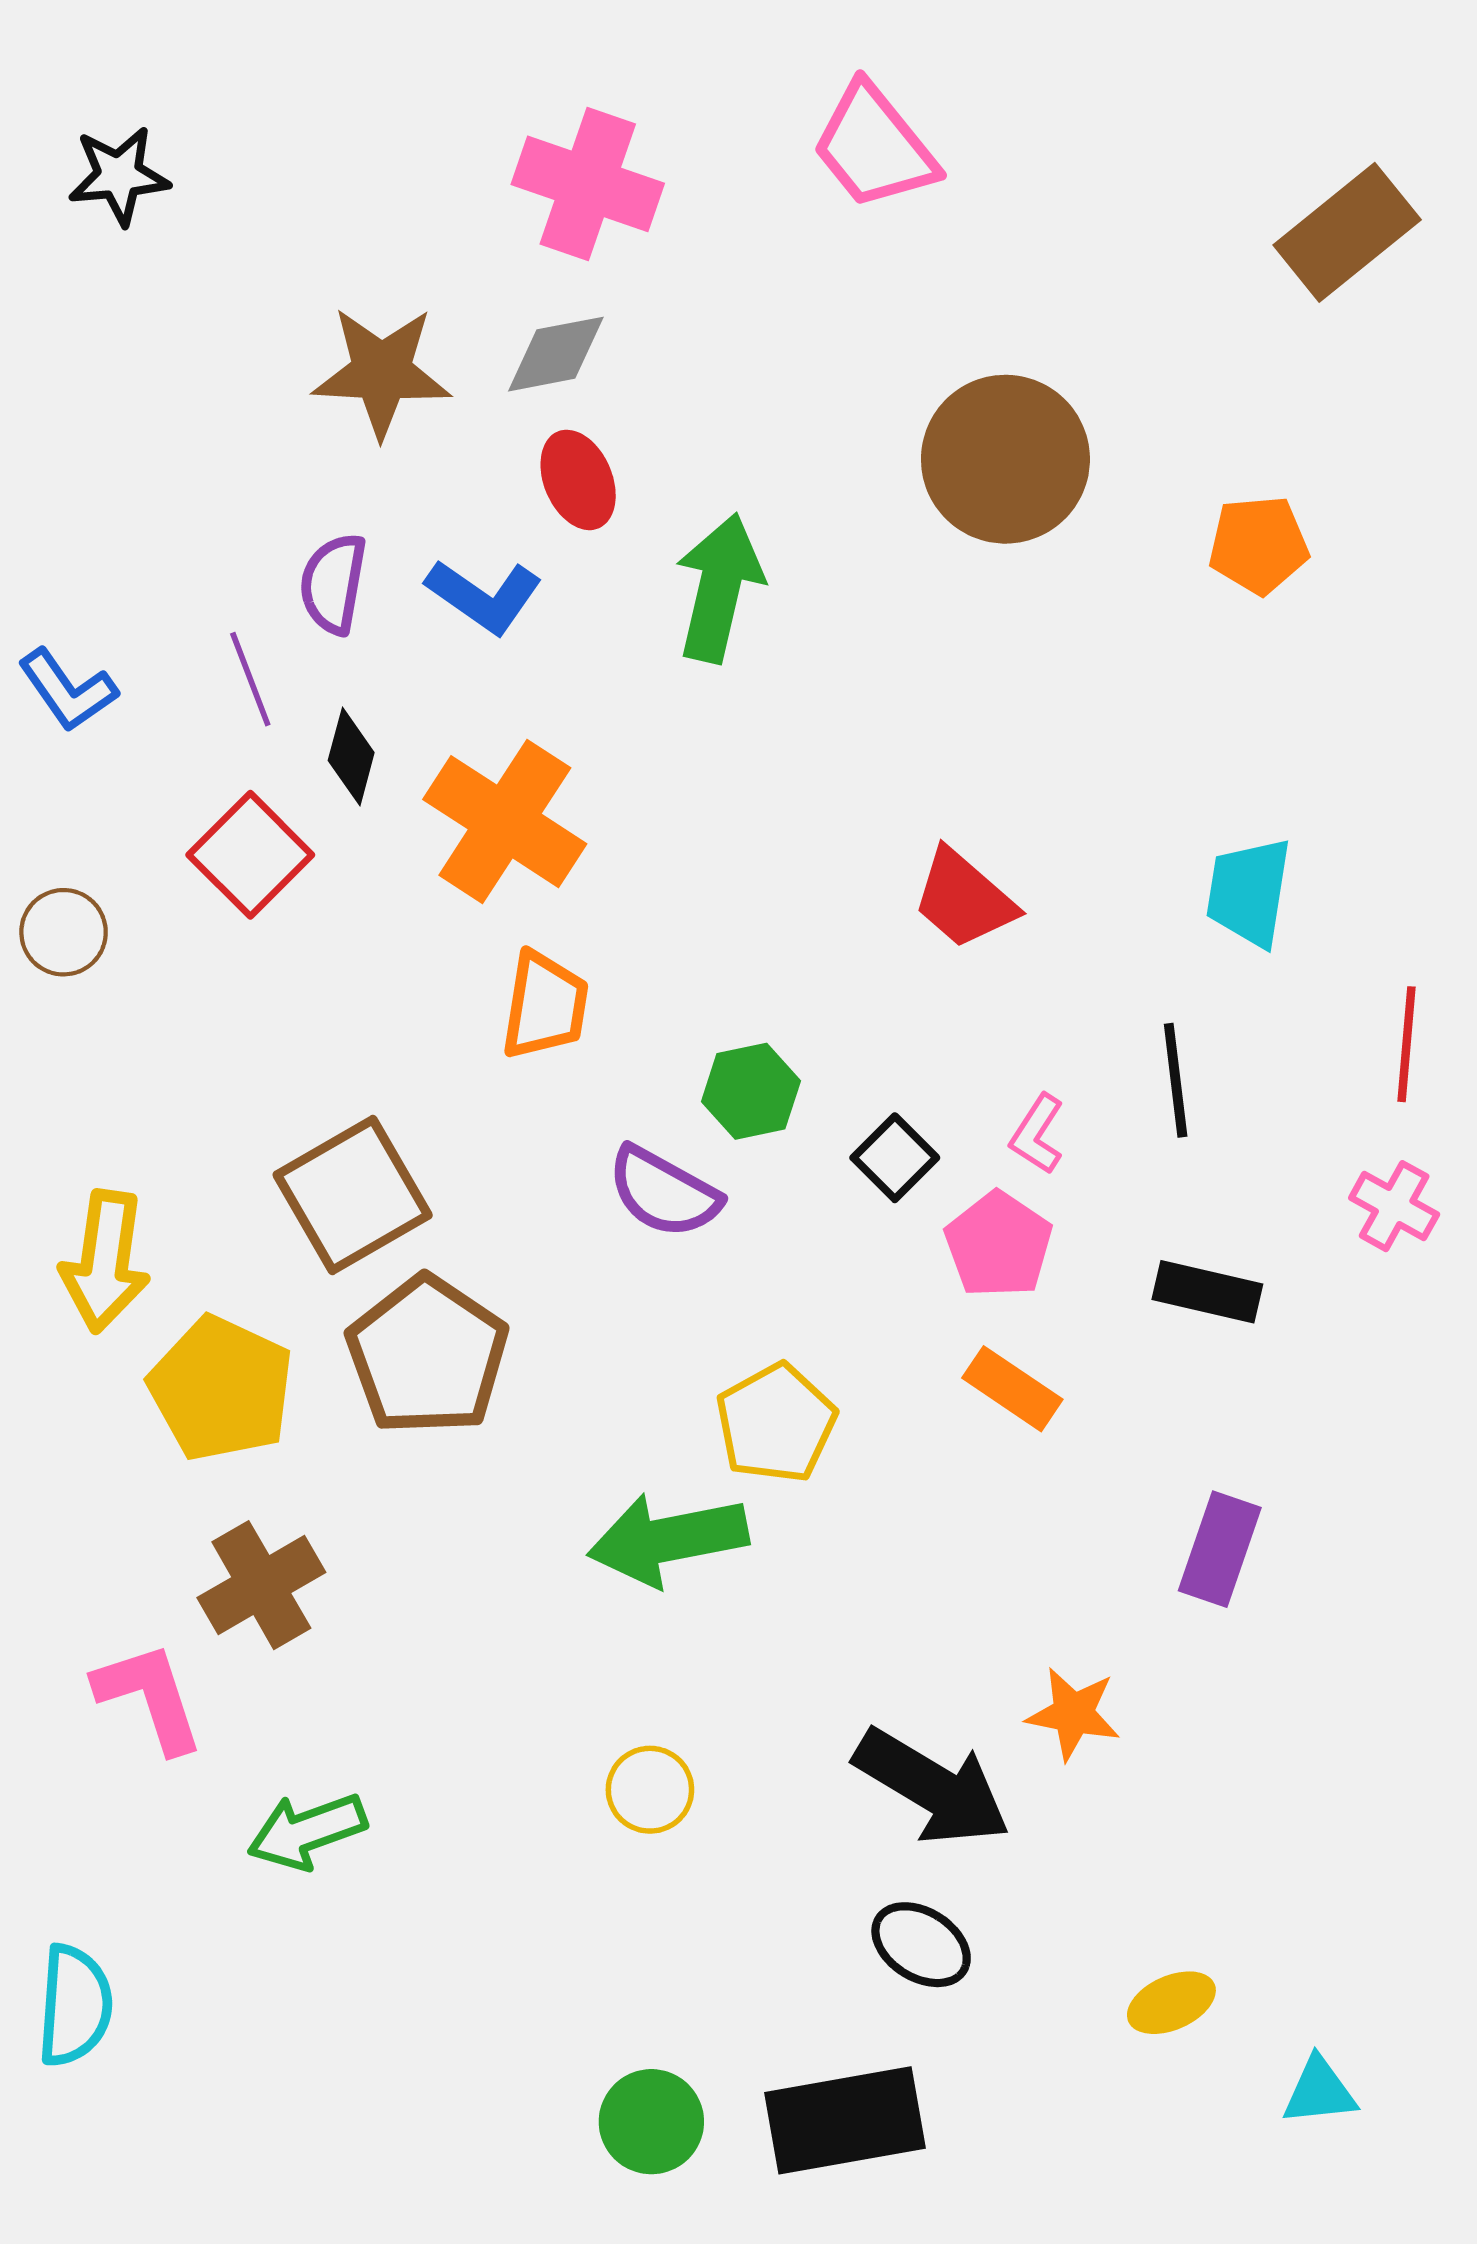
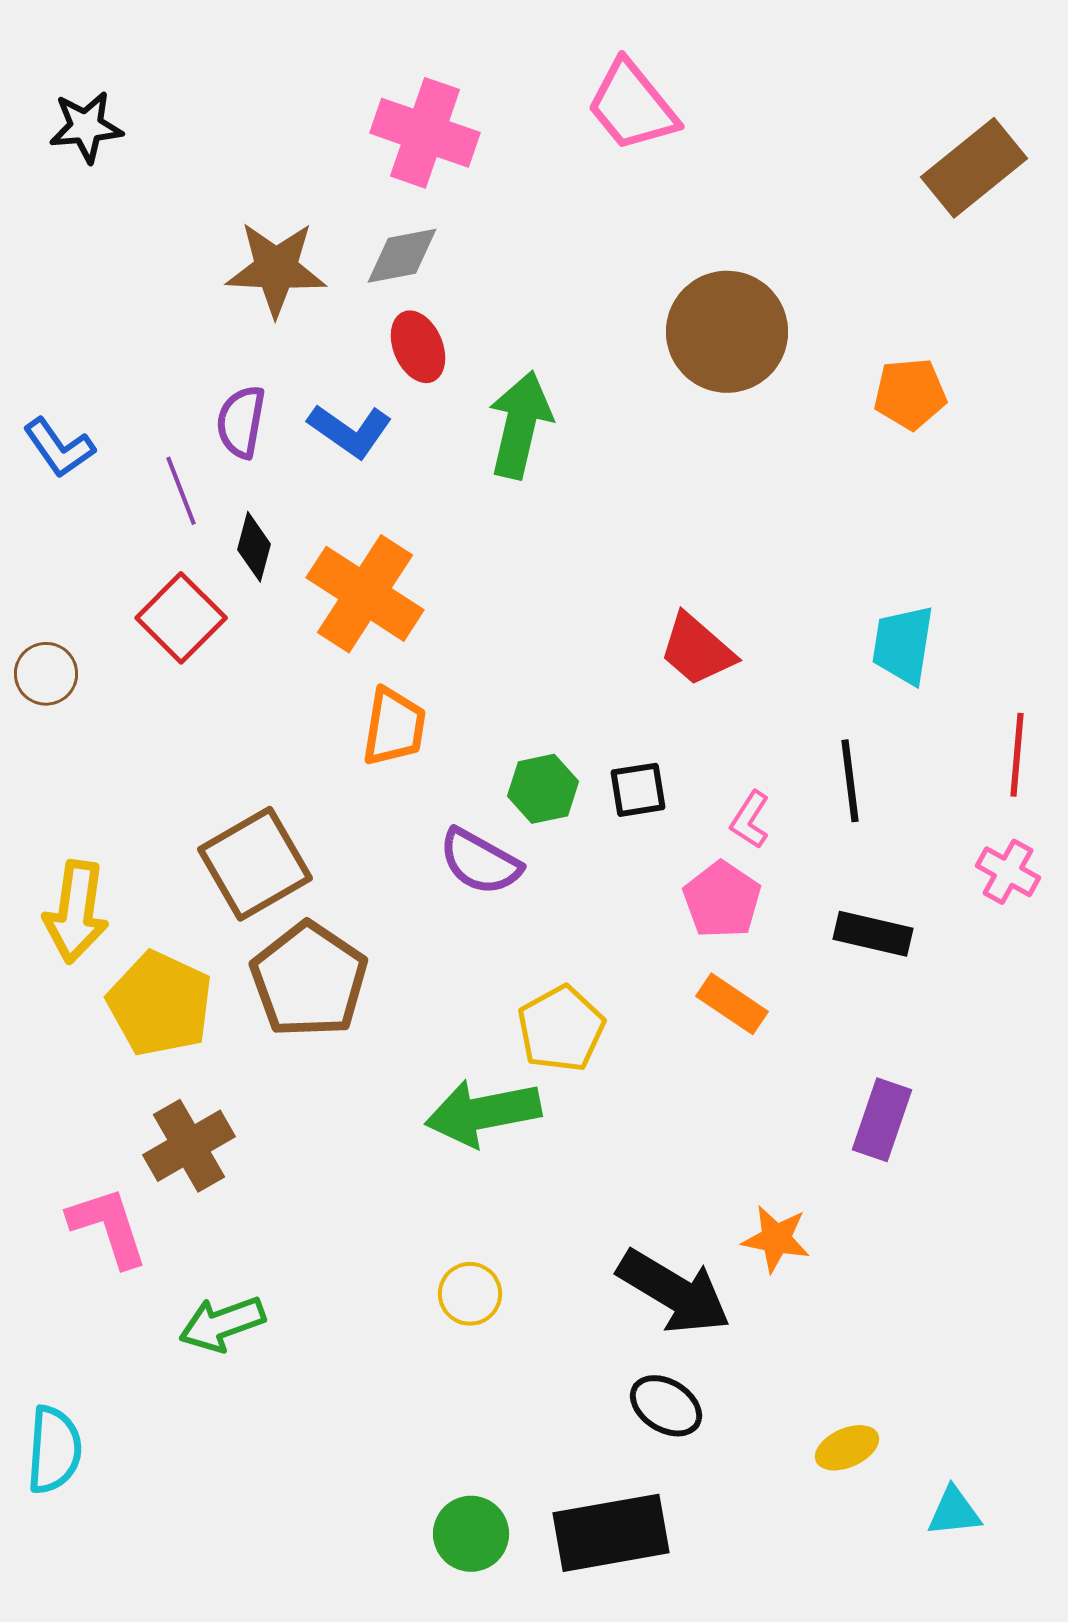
blue L-shape: (68, 690) -> (59, 448), moved
black square: (895, 1158) -> (638, 790), moved, turned 36

